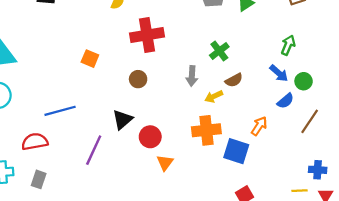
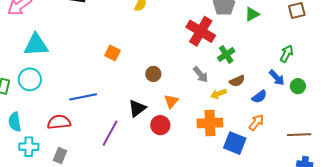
red cross: (147, 35) -> (201, 31), moved, turned 36
gray arrow: (192, 76) -> (201, 75), turned -48
blue semicircle: (285, 101) -> (259, 97), moved
brown line: (310, 121) -> (299, 135), moved, turned 50
orange triangle: (165, 163) -> (171, 101), moved

